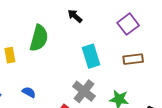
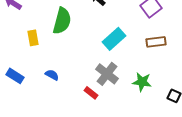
cyan rectangle: (91, 56) -> (114, 39), turned 65

